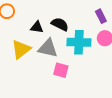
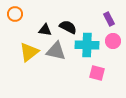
pink square: (61, 70) -> (97, 73), moved

